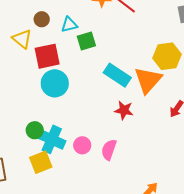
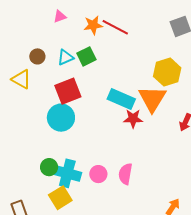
green square: (86, 41) -> (86, 56), moved
red square: (47, 56) -> (68, 91), moved
red star: (124, 110) -> (133, 119), moved

